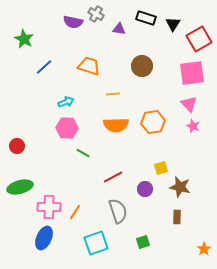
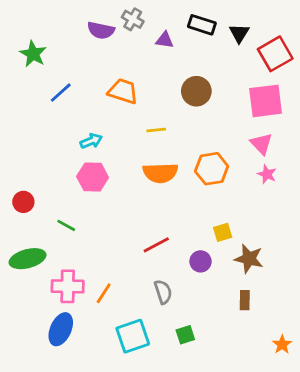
green line: (83, 153) -> (66, 225), moved
gray semicircle: (118, 211) -> (163, 292), size x0.7
green square: (143, 242) -> (185, 335), moved

